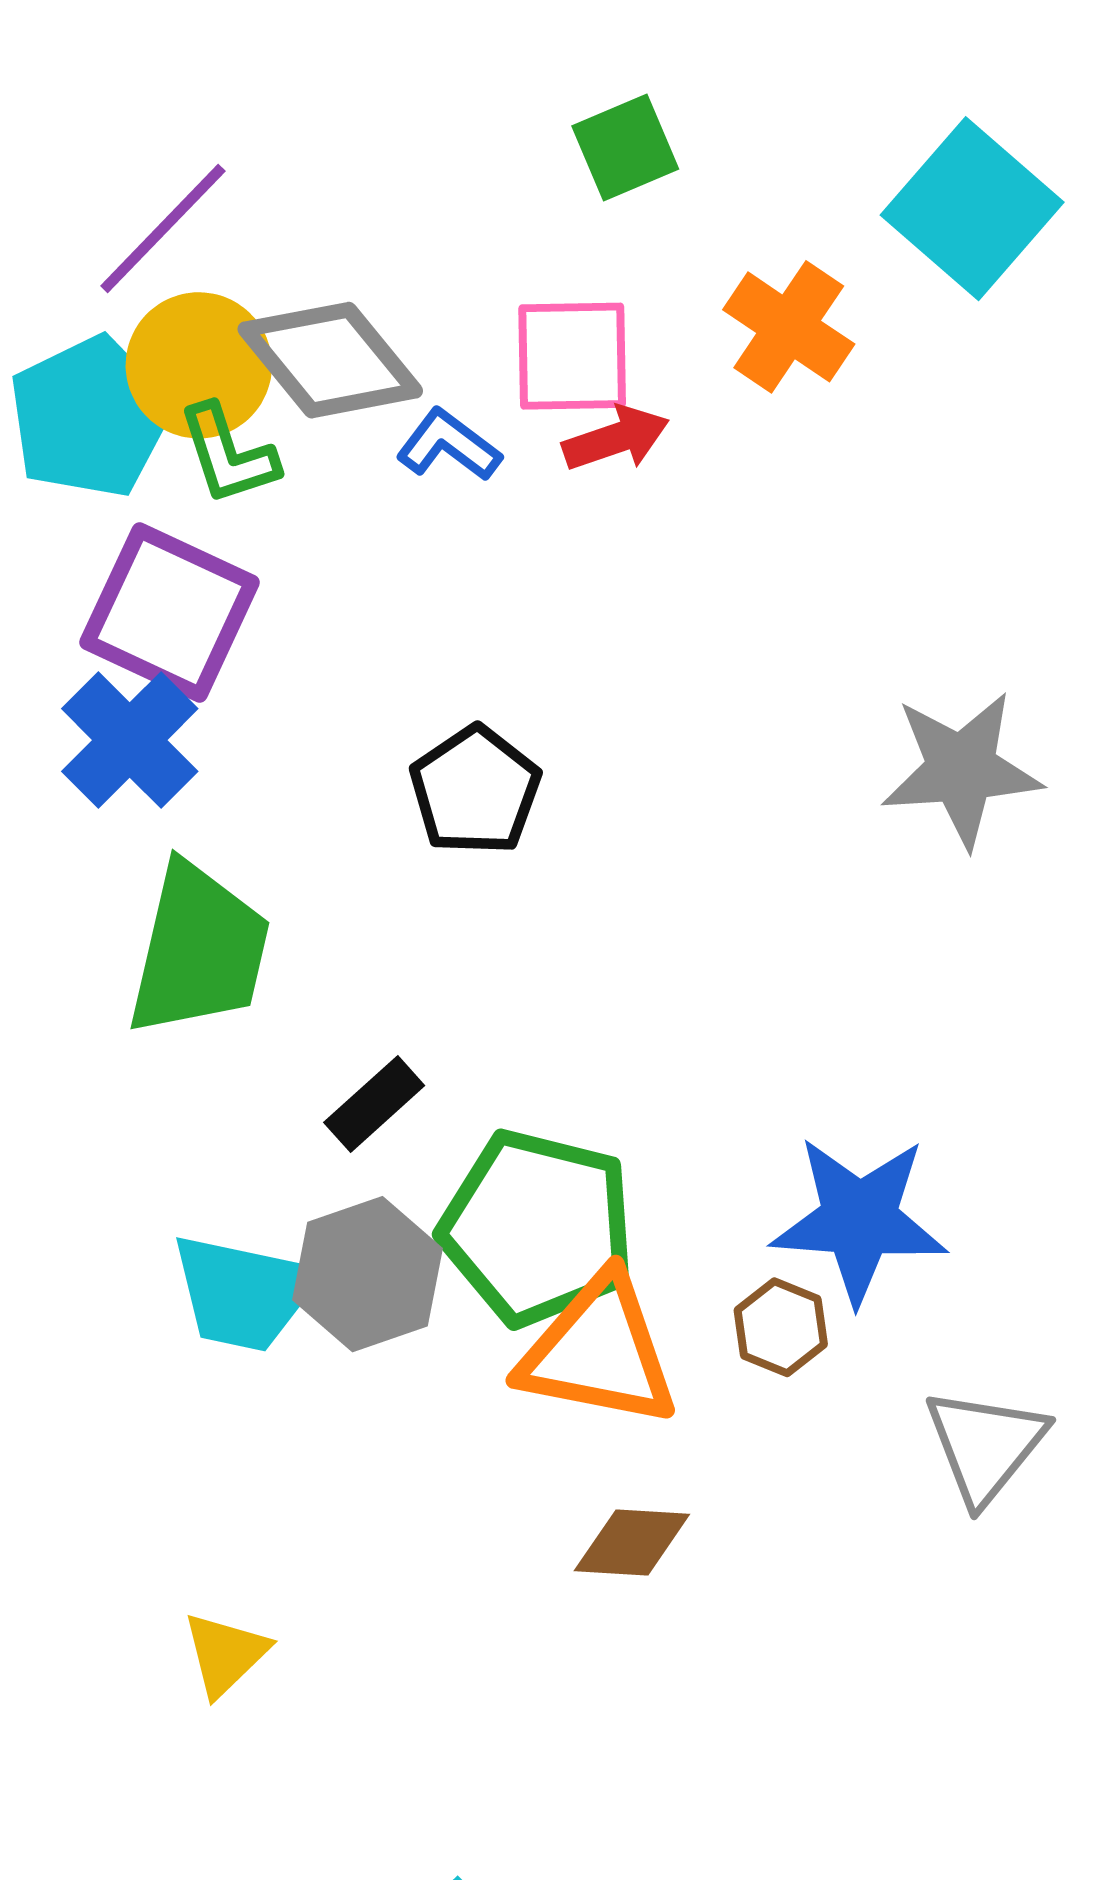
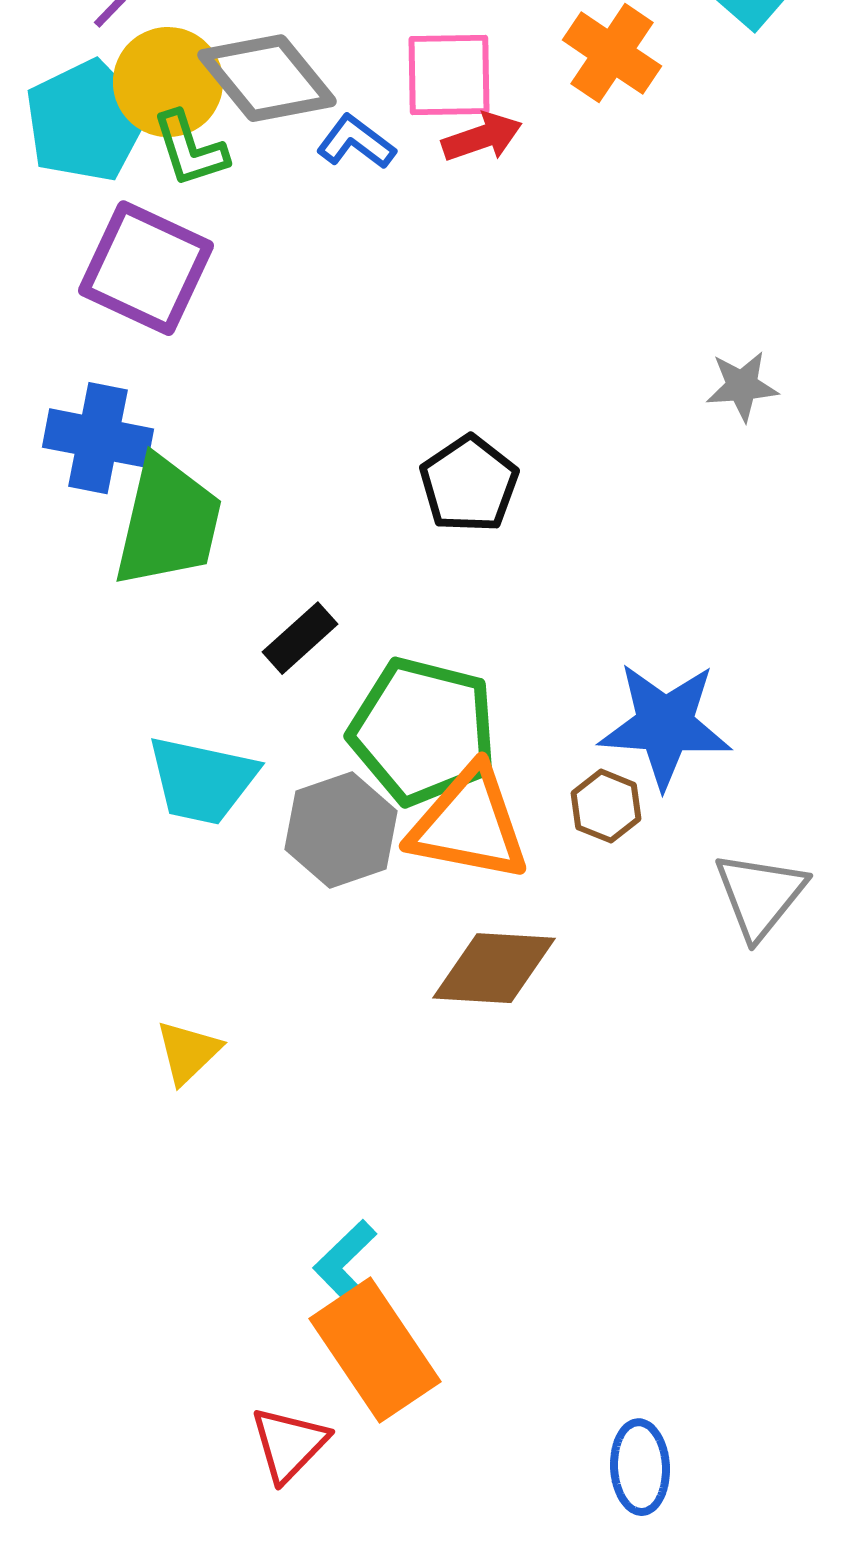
blue cross: (130, 740) -> (98, 438), moved, turned -34
gray star: (961, 769) -> (742, 386), size x0.6
black pentagon: (475, 791) -> (469, 484), moved
gray hexagon: (368, 1274) -> (341, 830), moved
brown diamond: (632, 1543) -> (494, 968), size x1.4

